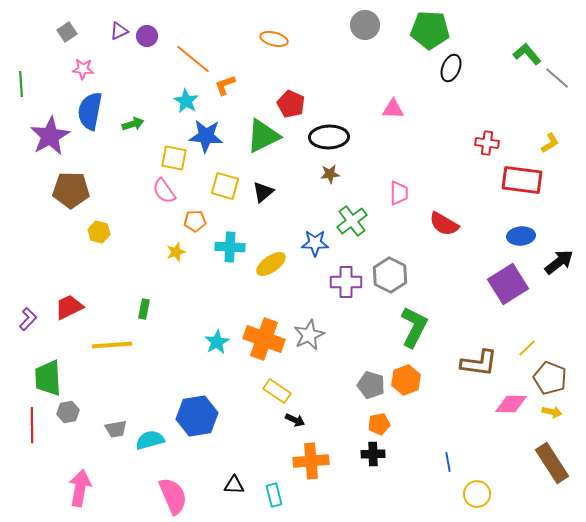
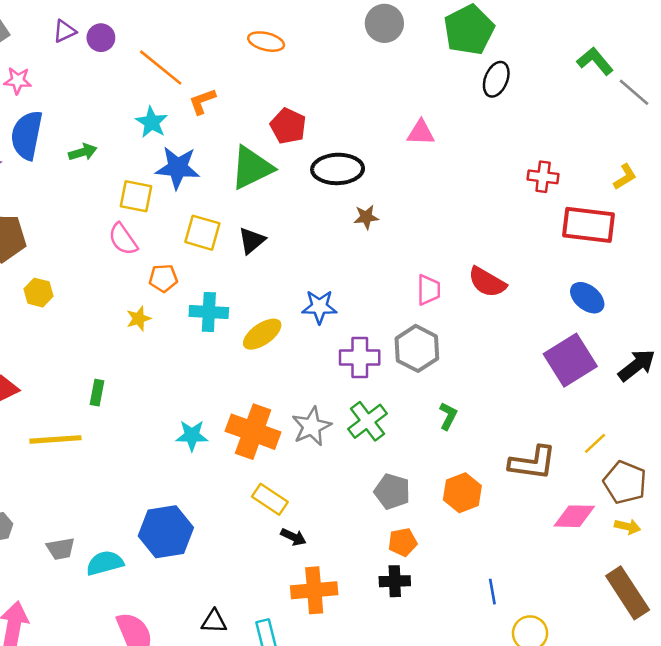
green pentagon: (430, 30) -> (469, 30), turned -30
brown star: (330, 174) -> (366, 217), moved
pink trapezoid: (399, 193) -> (429, 290), moved
green cross: (352, 221) -> (367, 421), moved
blue ellipse: (521, 236) -> (587, 298), turned 44
black arrow: (559, 262) -> (637, 365), moved
green L-shape: (414, 327) -> (448, 416), size x0.5
cyan star: (217, 342) -> (192, 436), turned 30
orange hexagon: (406, 380) -> (462, 493), moved

